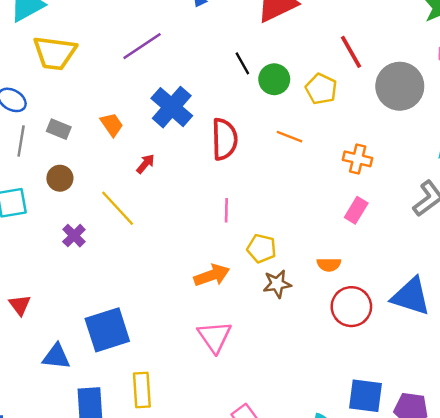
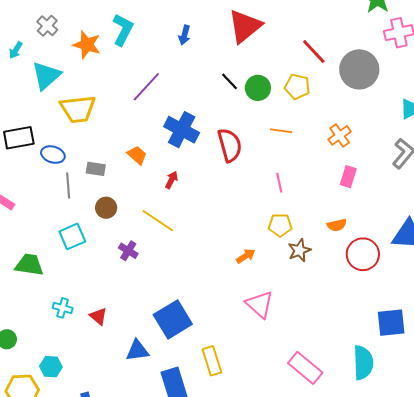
orange cross: (358, 159) -> (340, 135), turned -35
pink line: (226, 210) -> (279, 183), moved
orange arrow: (212, 275) -> (246, 256), size x0.7

